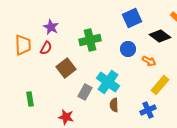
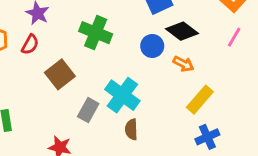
black diamond: (160, 36) -> (182, 31), moved
green cross: (90, 40) -> (96, 33), turned 35
blue cross: (148, 110) -> (207, 137), moved

